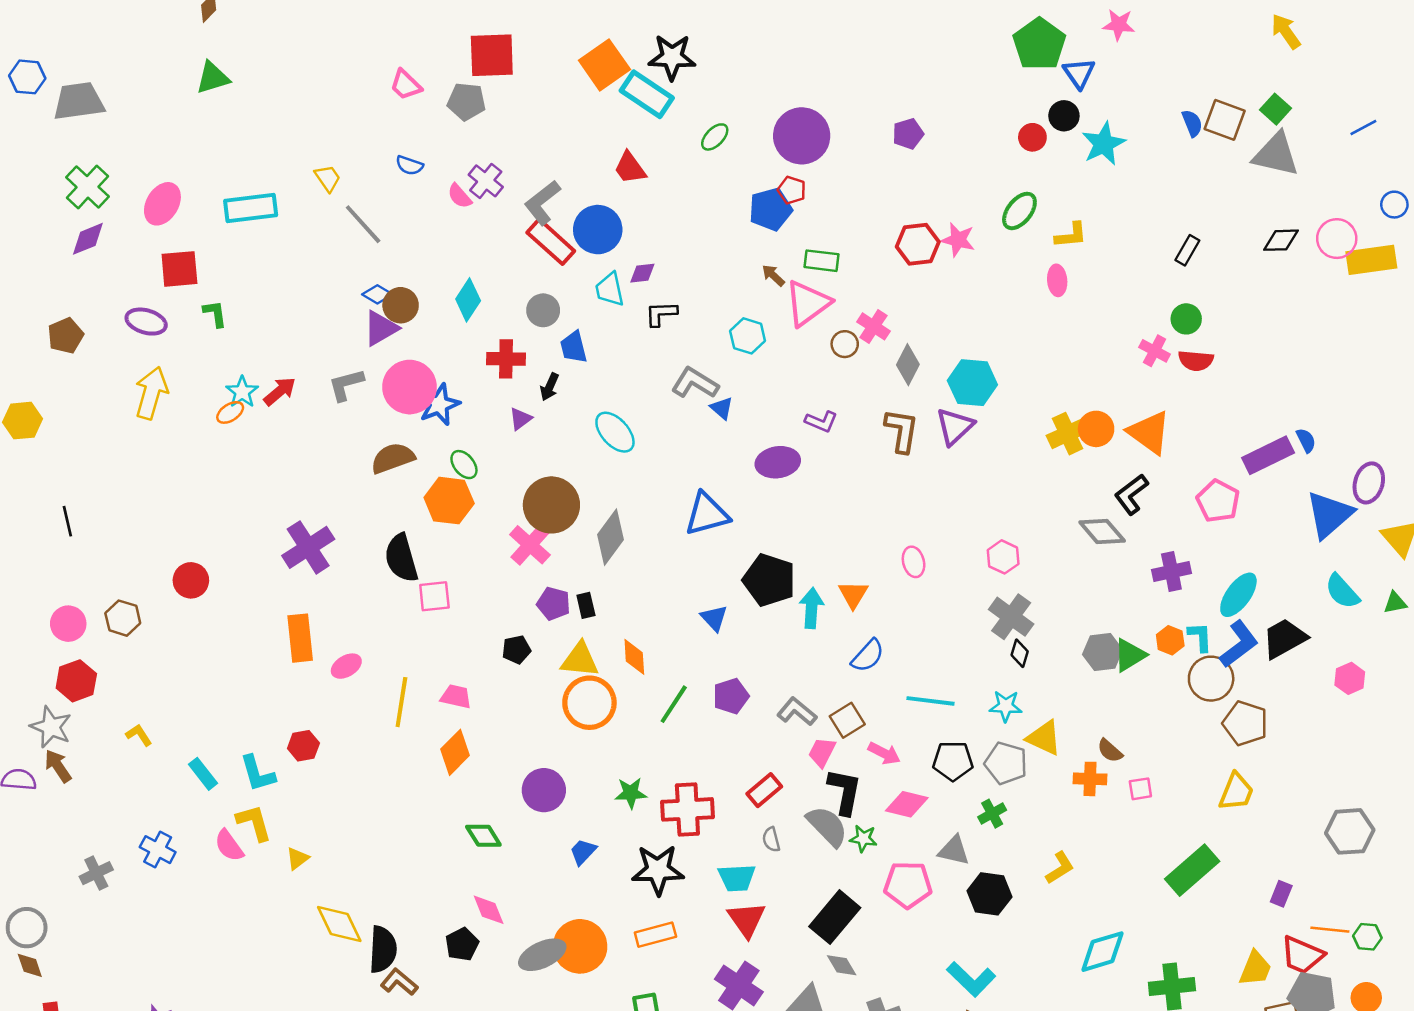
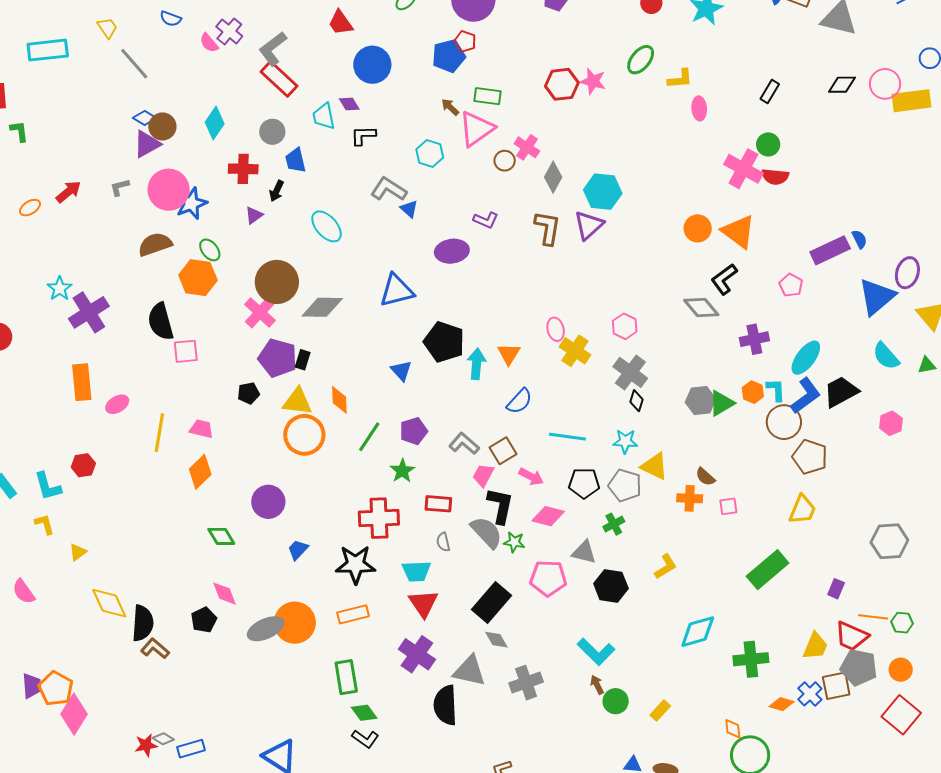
blue circle: (598, 230) -> (372, 65), moved
purple diamond: (642, 273) -> (349, 104), turned 65
pink ellipse: (1057, 280) -> (699, 108), moved
pink cross: (1155, 351) -> (743, 169), size x1.6
gray L-shape: (346, 385) -> (120, 187), size x0.7
cyan star: (242, 392) -> (60, 289), moved
yellow cross: (1067, 434) -> (575, 351), moved, turned -32
pink pentagon: (1218, 501) -> (791, 285), size x0.7
gray diamond: (610, 537) -> (322, 307), turned 54
purple pentagon: (554, 604) -> (278, 358), size x1.5
black rectangle: (586, 605) -> (303, 360), turned 30
red rectangle: (764, 790) -> (438, 504), turned 44
green star: (631, 793) -> (402, 471), moved, turned -30
yellow L-shape: (254, 823) -> (45, 524), size x0.7
pink semicircle: (229, 846) -> (24, 592), moved

